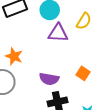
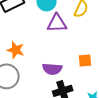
orange square: (83, 73) -> (85, 61), turned -32

